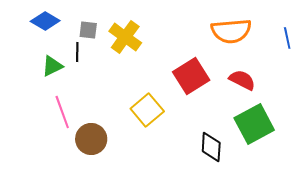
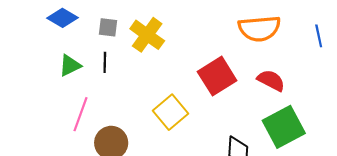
black line: (77, 52) -> (105, 62), moved
pink line: (62, 112) -> (80, 114), turned 40

